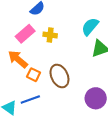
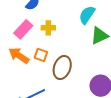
orange square: (33, 75) -> (41, 55), moved
brown ellipse: (59, 76) -> (62, 67), turned 50

